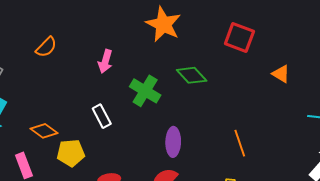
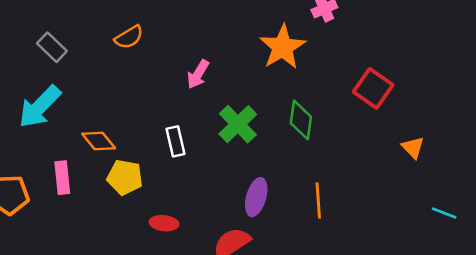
green diamond: (192, 75) -> (301, 120), turned 36
orange line: (240, 143) -> (318, 201), moved

